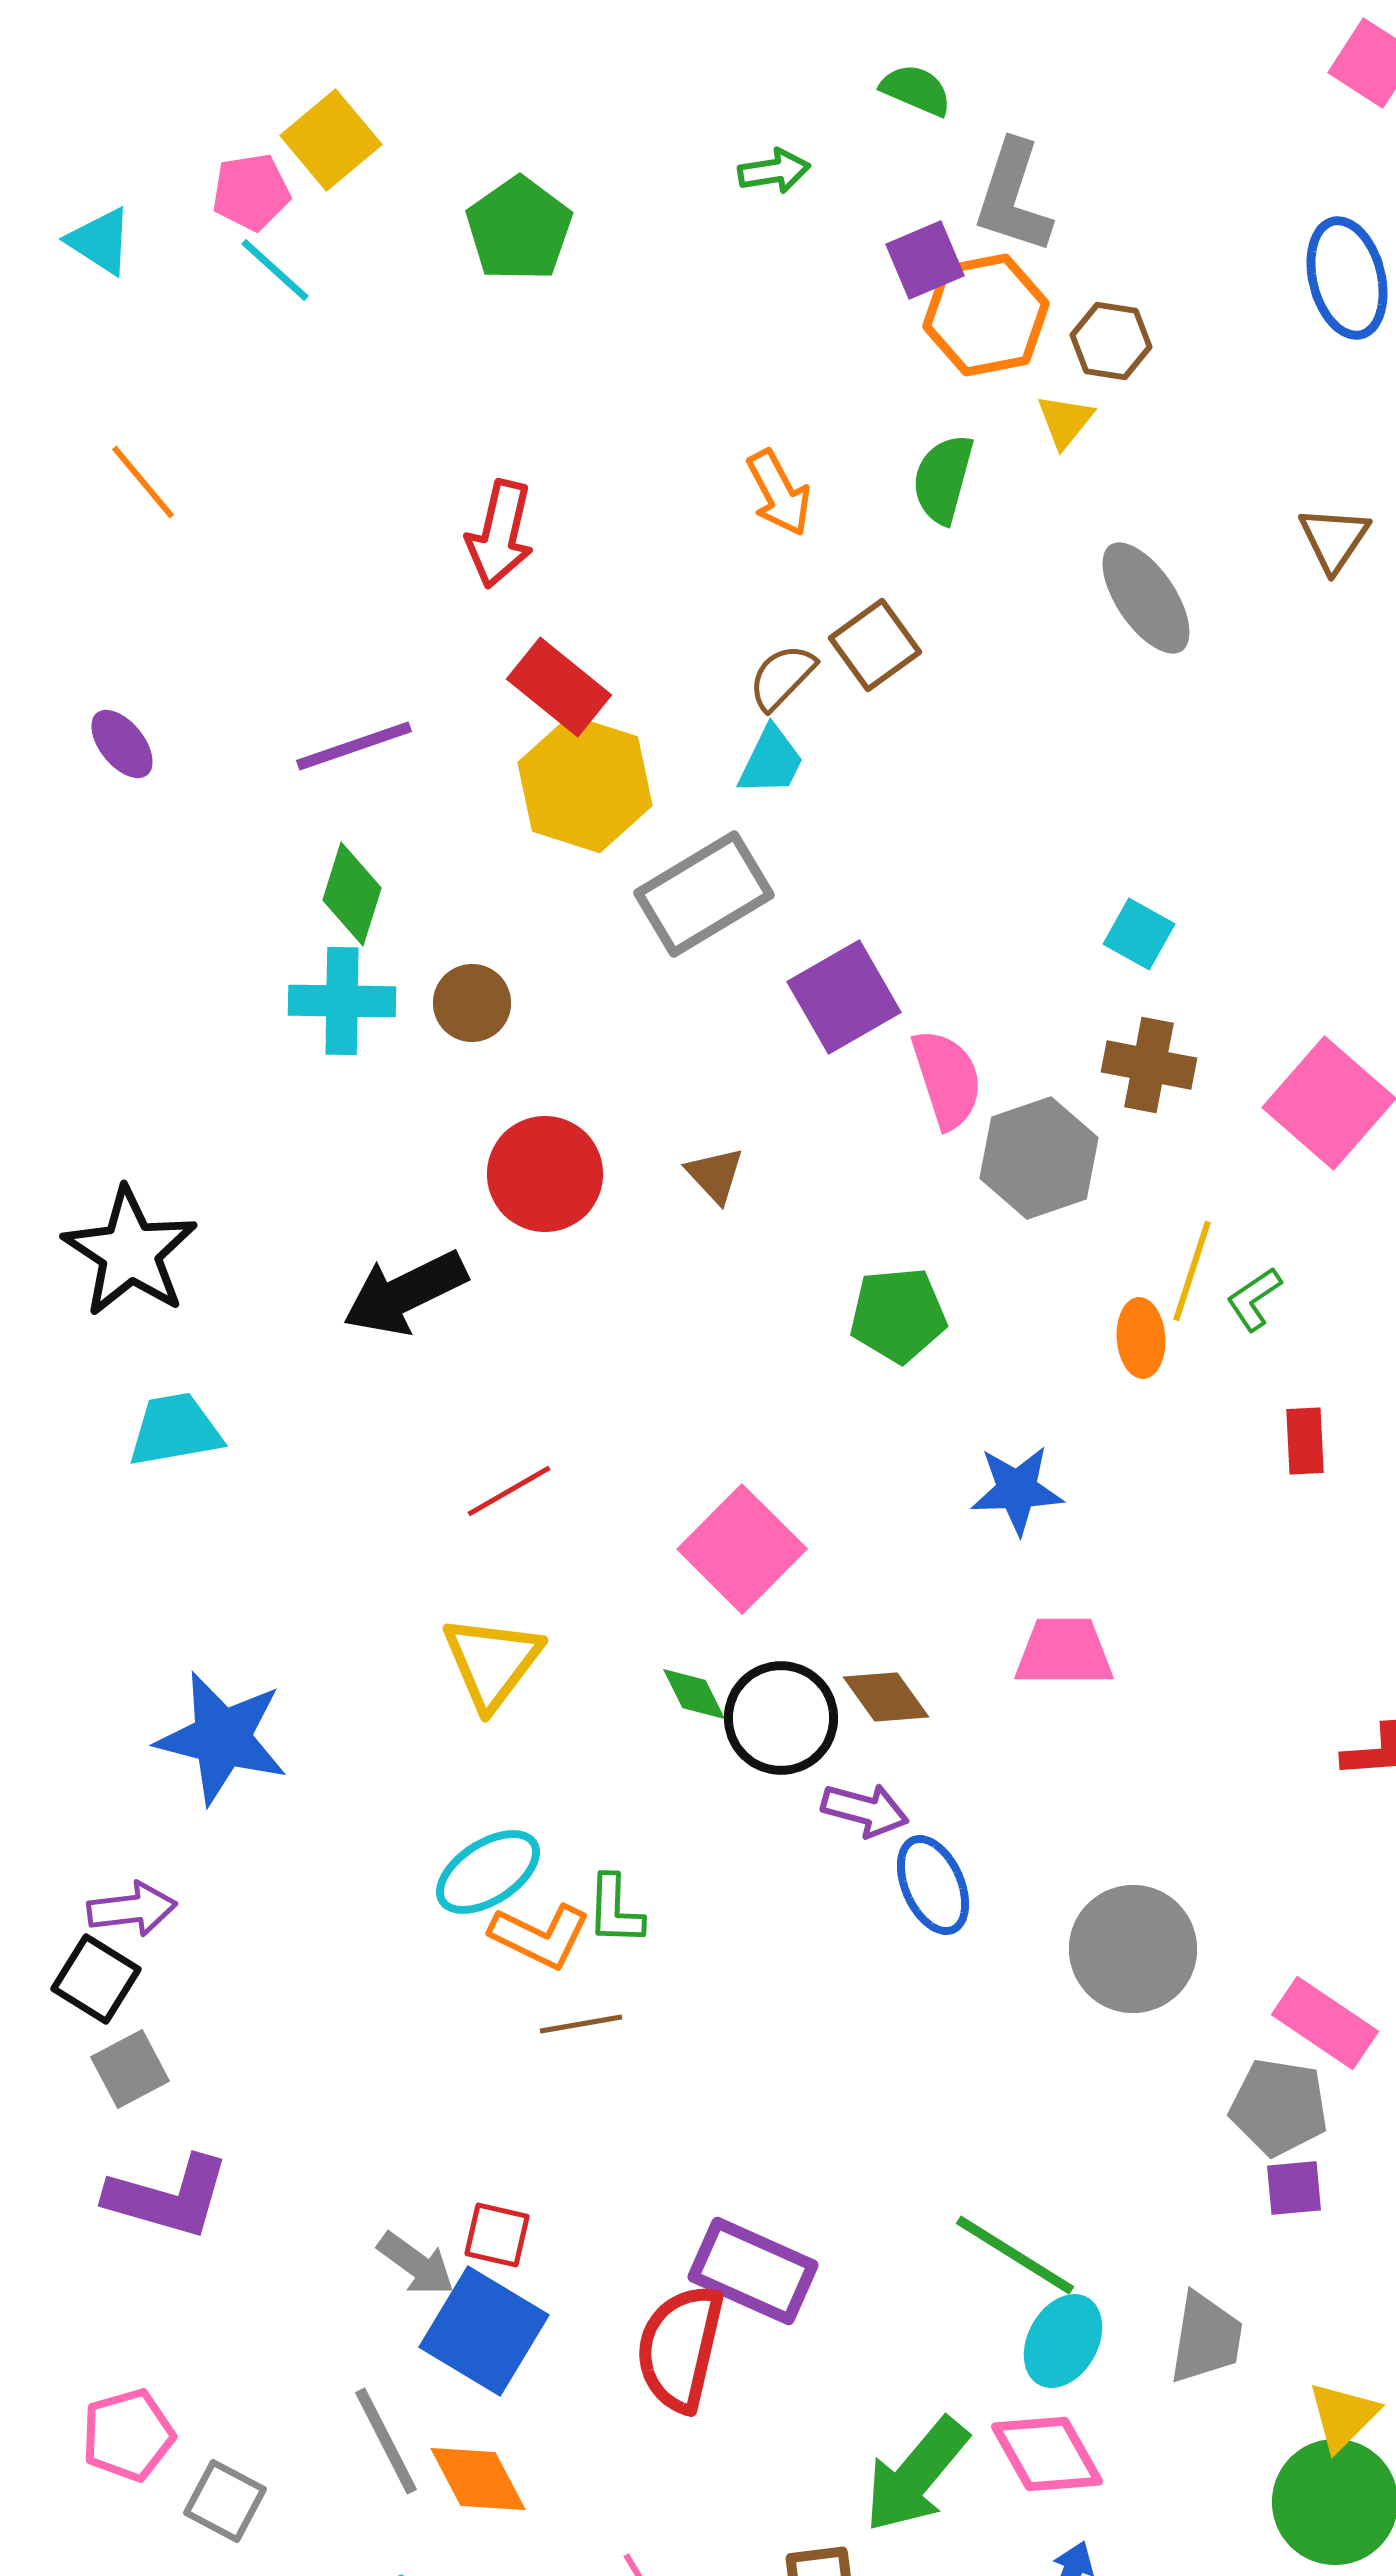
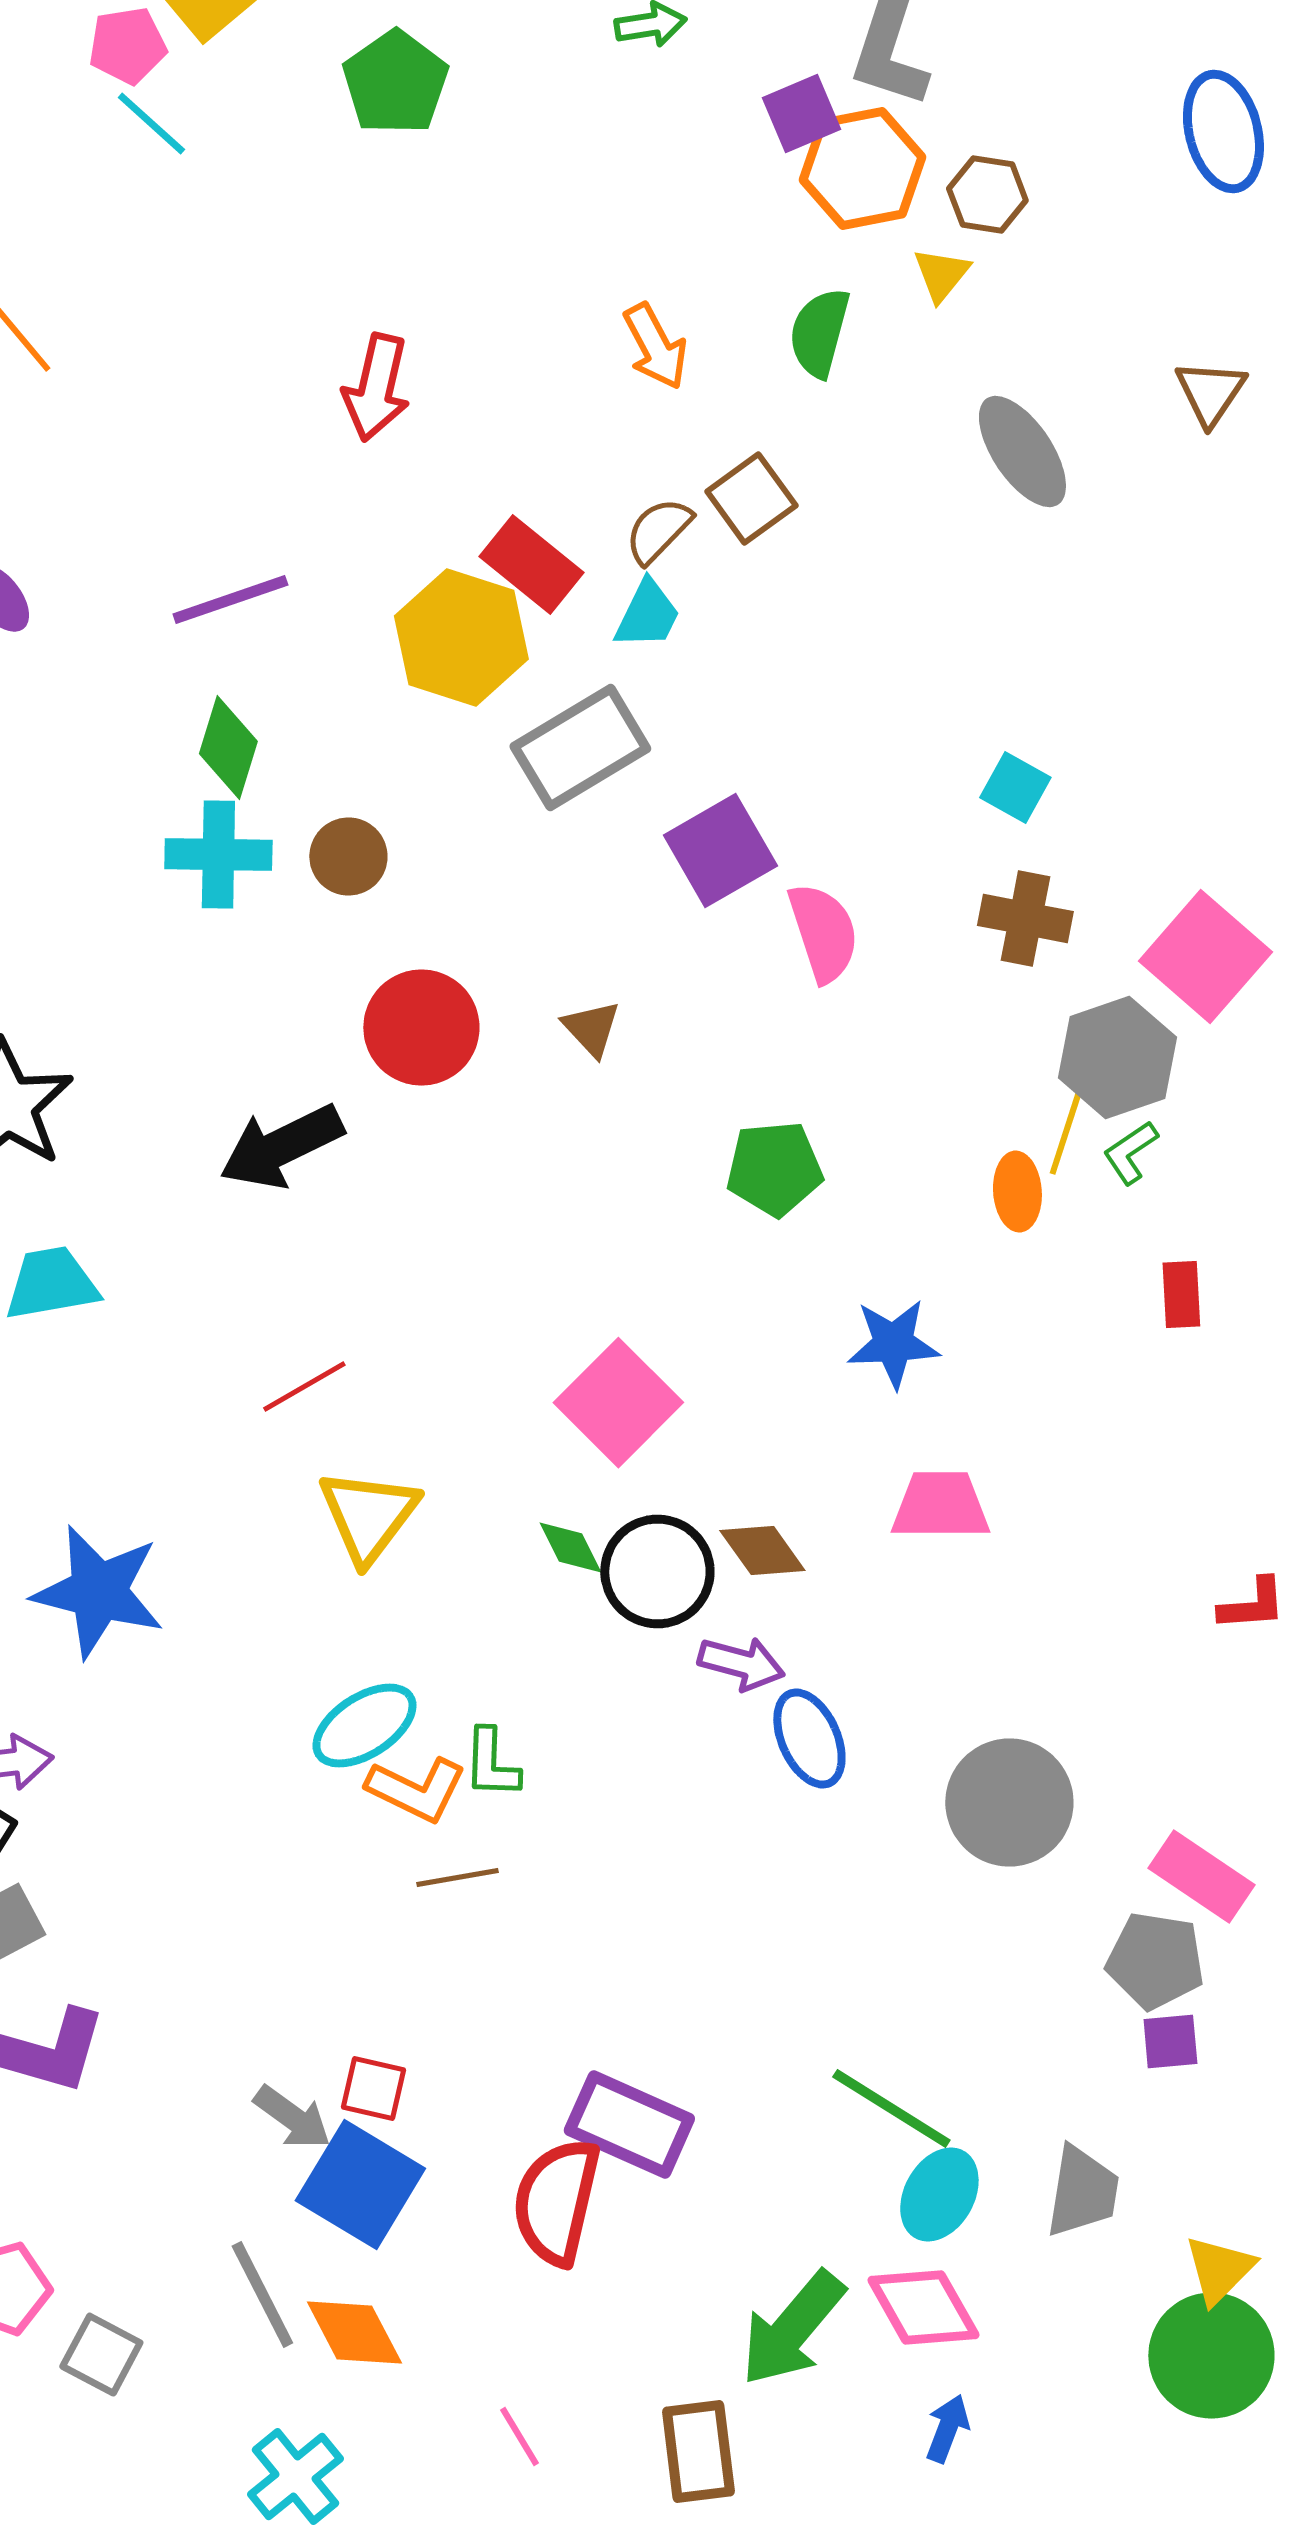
red rectangle: (559, 687) -> (531, 564), moved
gray hexagon: (1039, 1158) -> (1117, 1058), moved
red line: (509, 1491) -> (304, 1386), moved

